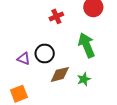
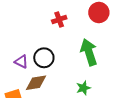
brown diamond: (60, 74) -> (36, 83), moved

